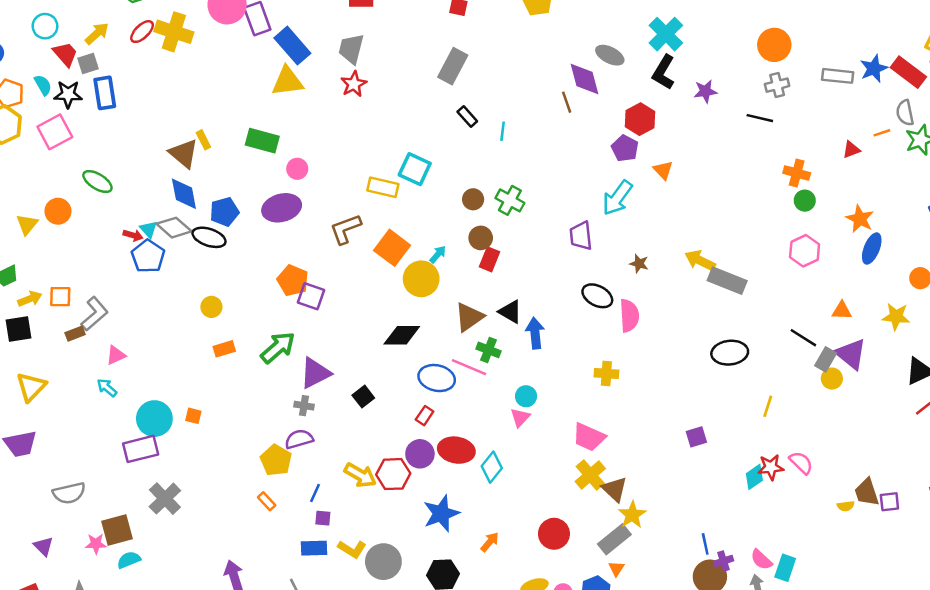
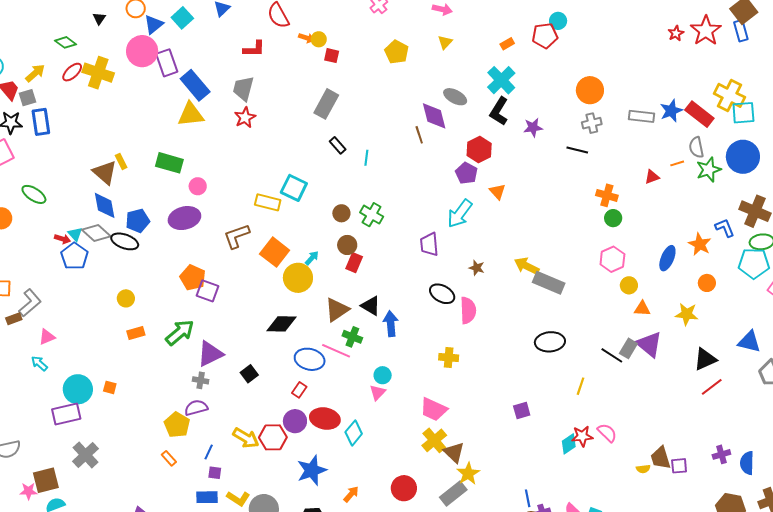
orange star: (860, 219) -> (700, 244), moved
black line: (803, 338) -> (612, 355), moved
yellow circle: (832, 379) -> (629, 285), moved

